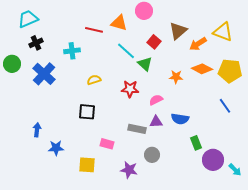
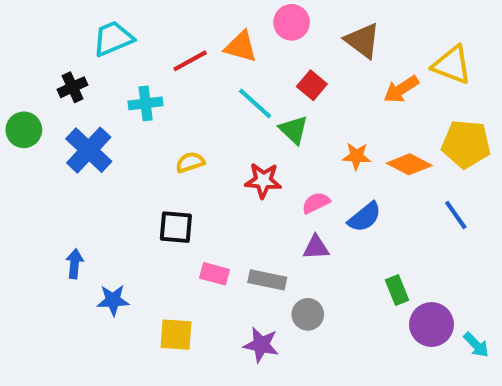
cyan trapezoid: (28, 19) -> (113, 39), moved
red line: (94, 30) -> (190, 61), turned -42
brown triangle: (178, 31) -> (363, 41), moved, turned -42
orange diamond: (202, 69) -> (409, 164), moved
blue semicircle: (180, 119) -> (365, 217), moved, turned -48
gray rectangle: (137, 129) -> (267, 280), moved
pink rectangle: (107, 144) -> (214, 274), moved

